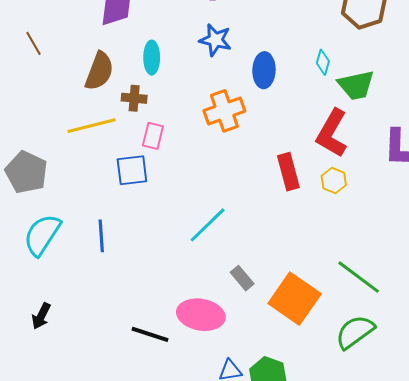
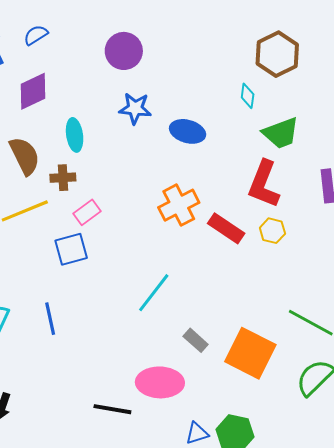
cyan diamond: (323, 62) -> (248, 96), moved
blue ellipse: (264, 70) -> (188, 131), turned -68
brown semicircle: (99, 71) -> (25, 156), turned -39
orange cross: (224, 111) -> (179, 205), moved
pink rectangle: (153, 136) -> (87, 212), turned 48
red rectangle: (288, 172) -> (226, 228), turned -33

